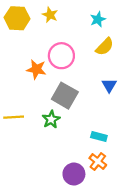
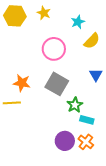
cyan star: (98, 19) -> (78, 22), moved
orange star: (36, 69) -> (22, 83), moved
green star: (51, 119) -> (75, 105), moved
purple circle: (74, 174) -> (65, 141), moved

